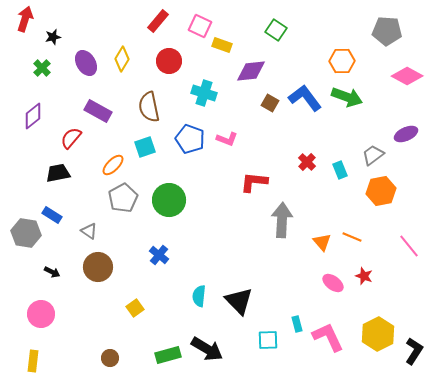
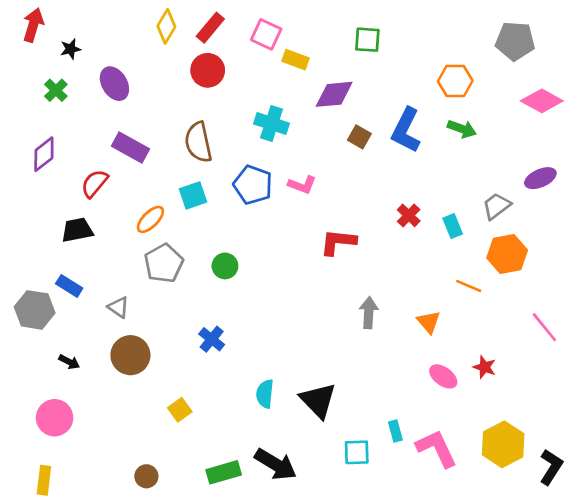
green square: (276, 30) -> (367, 40), turned -30
yellow diamond: (122, 59) -> (166, 26), moved
red circle: (169, 61) -> (208, 70), moved
green arrow: (347, 97) -> (462, 129), size x0.7
blue L-shape: (305, 98) -> (406, 130), turned -116
green circle: (169, 200) -> (225, 266), size x0.6
gray arrow: (282, 220) -> (369, 313), moved, size x0.7
orange line: (352, 237) -> (469, 286), moved

